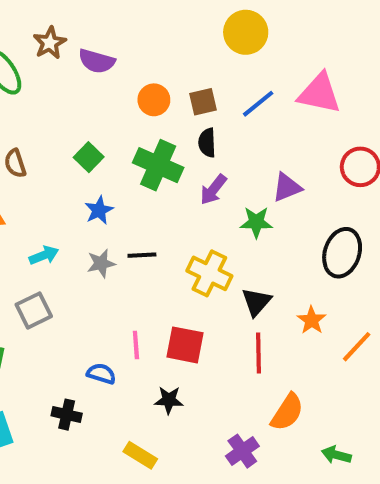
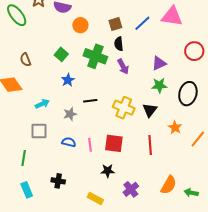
orange circle: (154, 100) -> (80, 25), moved
purple arrow: (213, 190) -> (123, 67), turned -63
green star: (256, 222) -> (159, 85), moved
gray star: (101, 263) -> (70, 114), moved
black triangle: (256, 302) -> (150, 110), moved
gray square: (34, 310) -> (39, 131), turned 30
blue semicircle: (101, 374) -> (69, 142), moved
orange semicircle: (287, 412) -> (169, 185), moved
purple cross: (242, 451) -> (131, 189), moved

